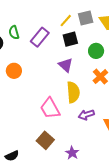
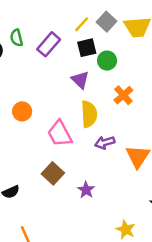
gray square: (86, 18) -> (107, 22), turned -35
green circle: (96, 51) -> (107, 61), moved
orange circle: (14, 71) -> (22, 111), moved

